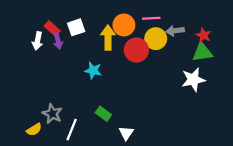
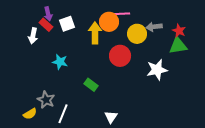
pink line: (151, 18) -> (122, 14), moved
purple arrow: (58, 41) -> (48, 14), moved
red circle: (136, 50) -> (120, 56), moved
cyan star: (93, 70) -> (60, 62), moved
white star: (193, 80) -> (157, 70), moved
green rectangle: (103, 114) -> (91, 85), moved

